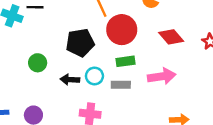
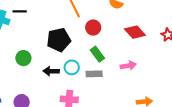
red circle: (122, 30) -> (93, 28), size x0.6
green rectangle: (125, 61) -> (97, 54), turned 63
pink arrow: (162, 76) -> (128, 66), size x0.7

